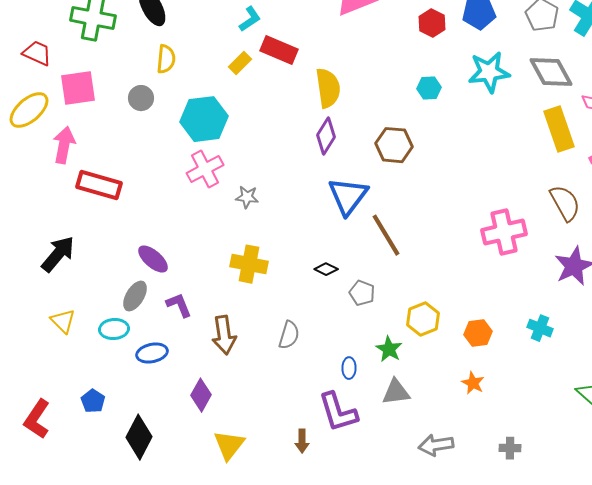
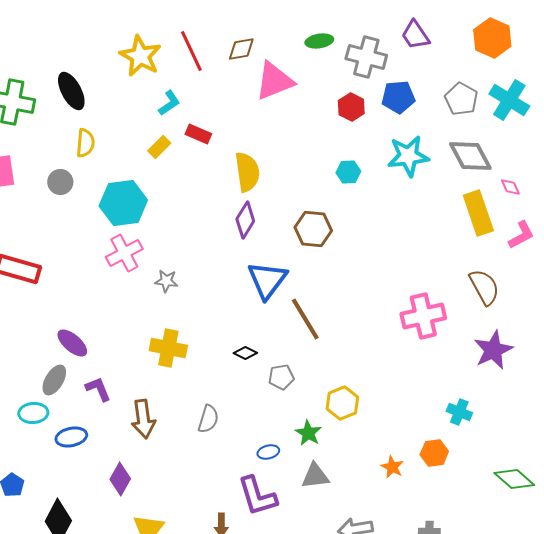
red rectangle: (279, 50) -> (198, 134), size x0.7
gray pentagon: (362, 293) -> (281, 377), turned -30
orange hexagon: (478, 333) -> (434, 453), moved
blue ellipse: (349, 368) -> (268, 452), turned 75

